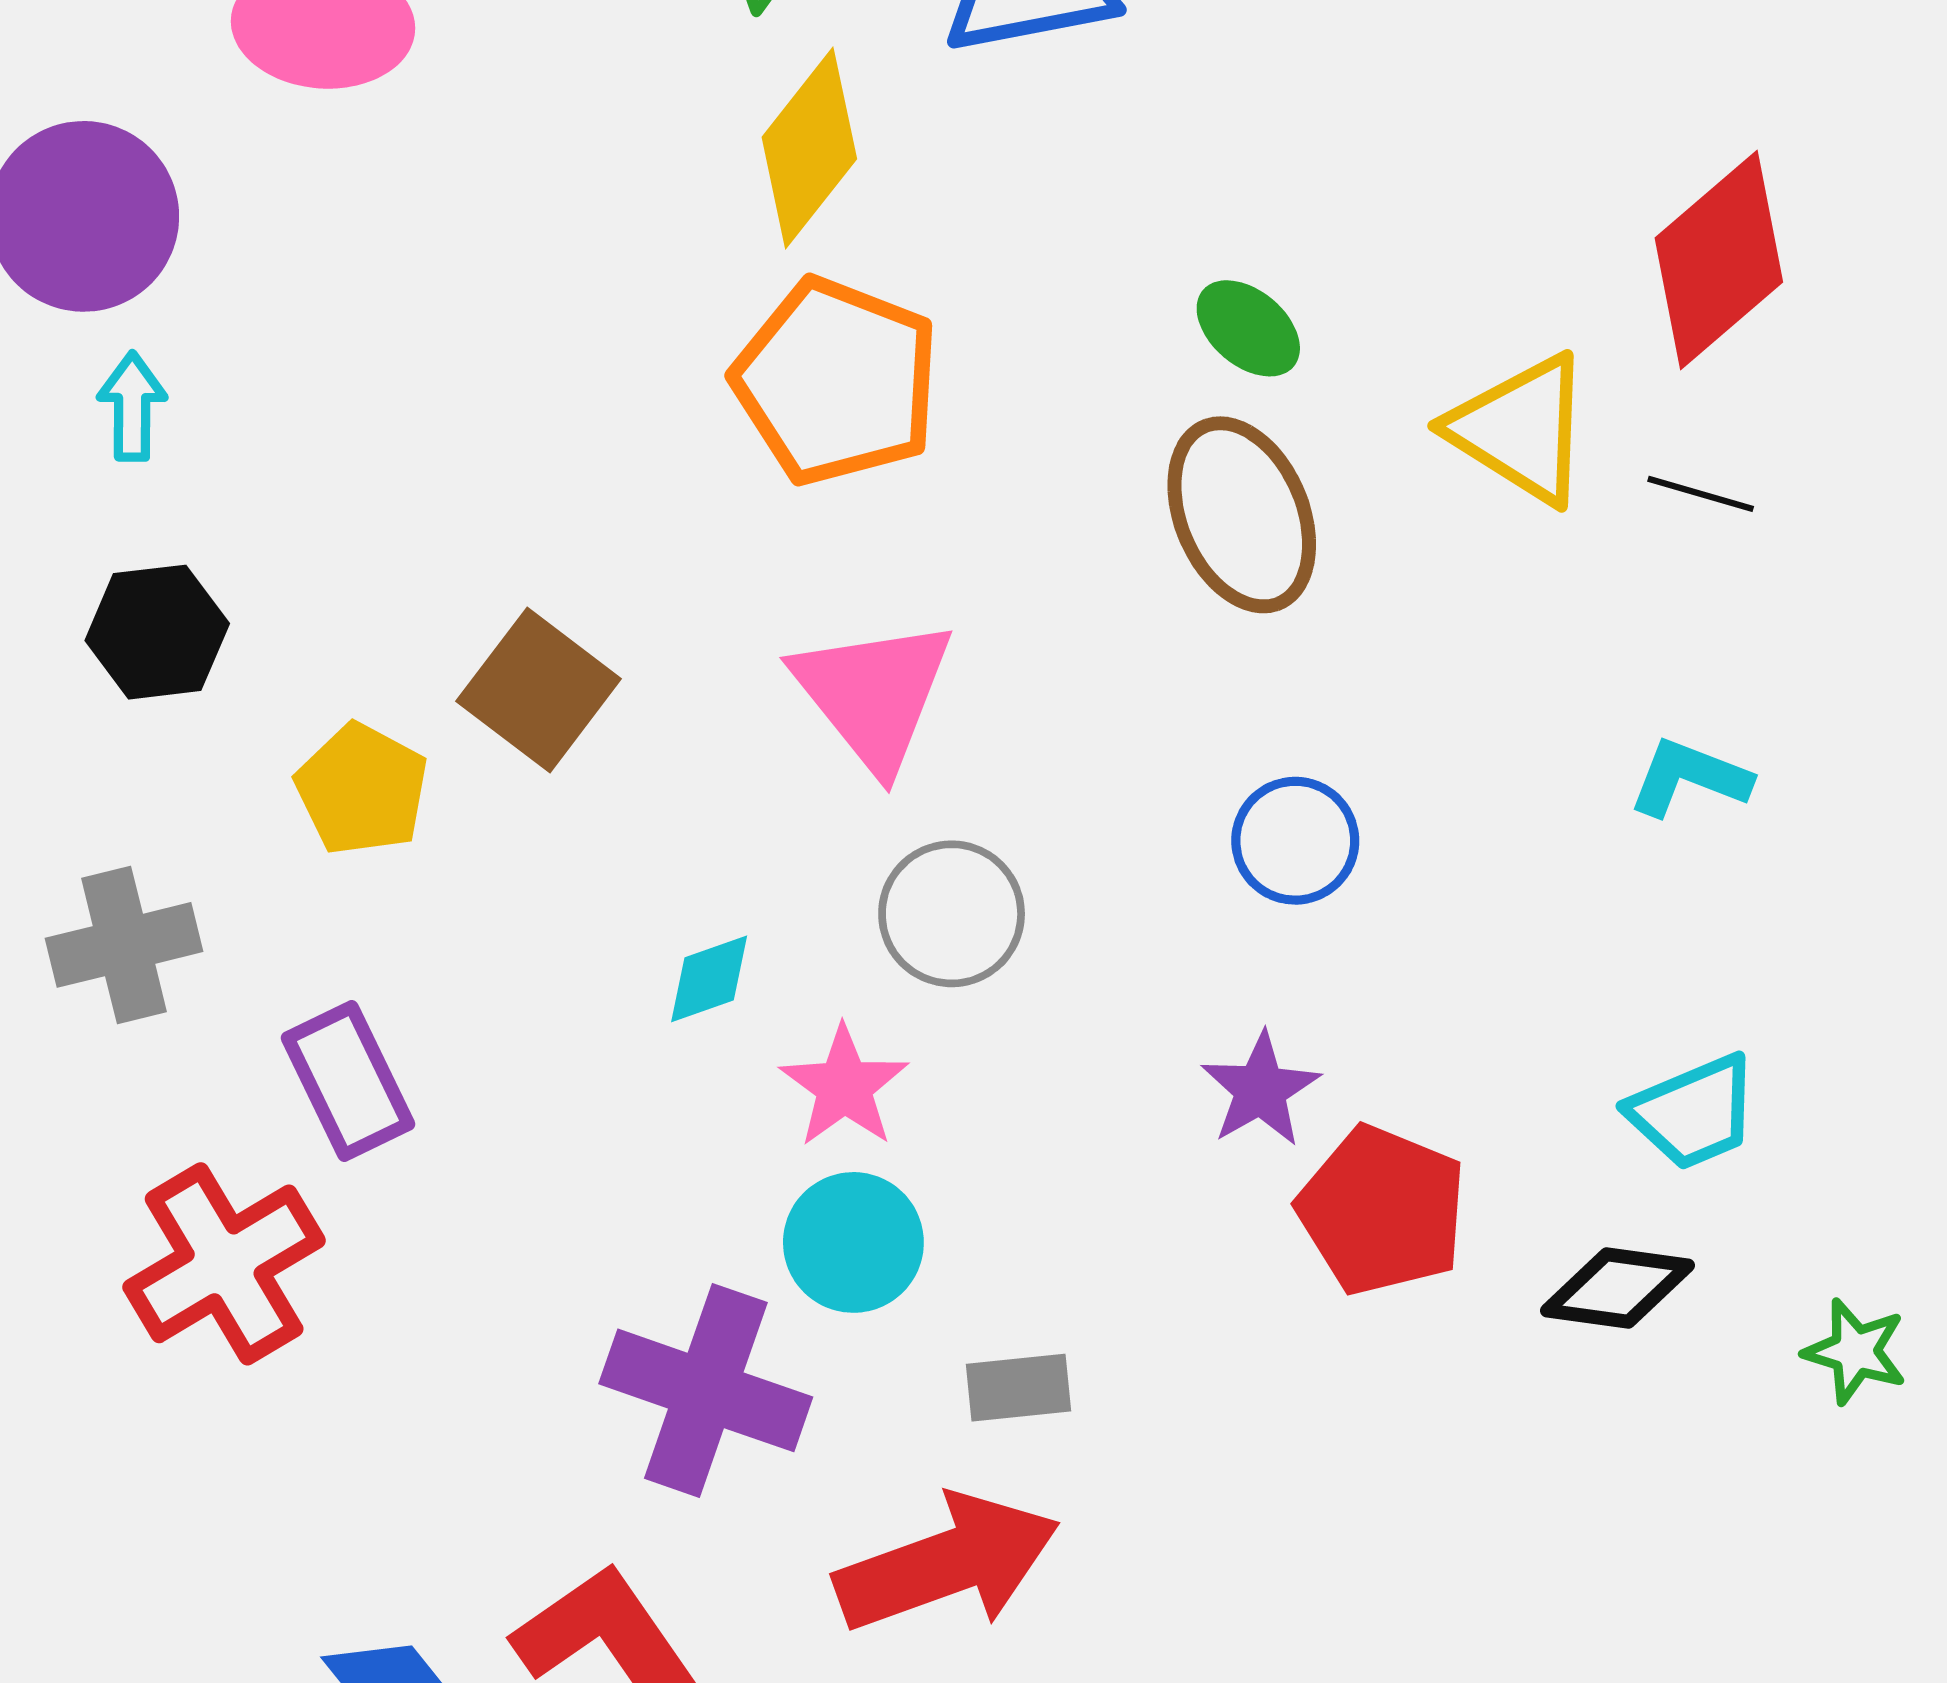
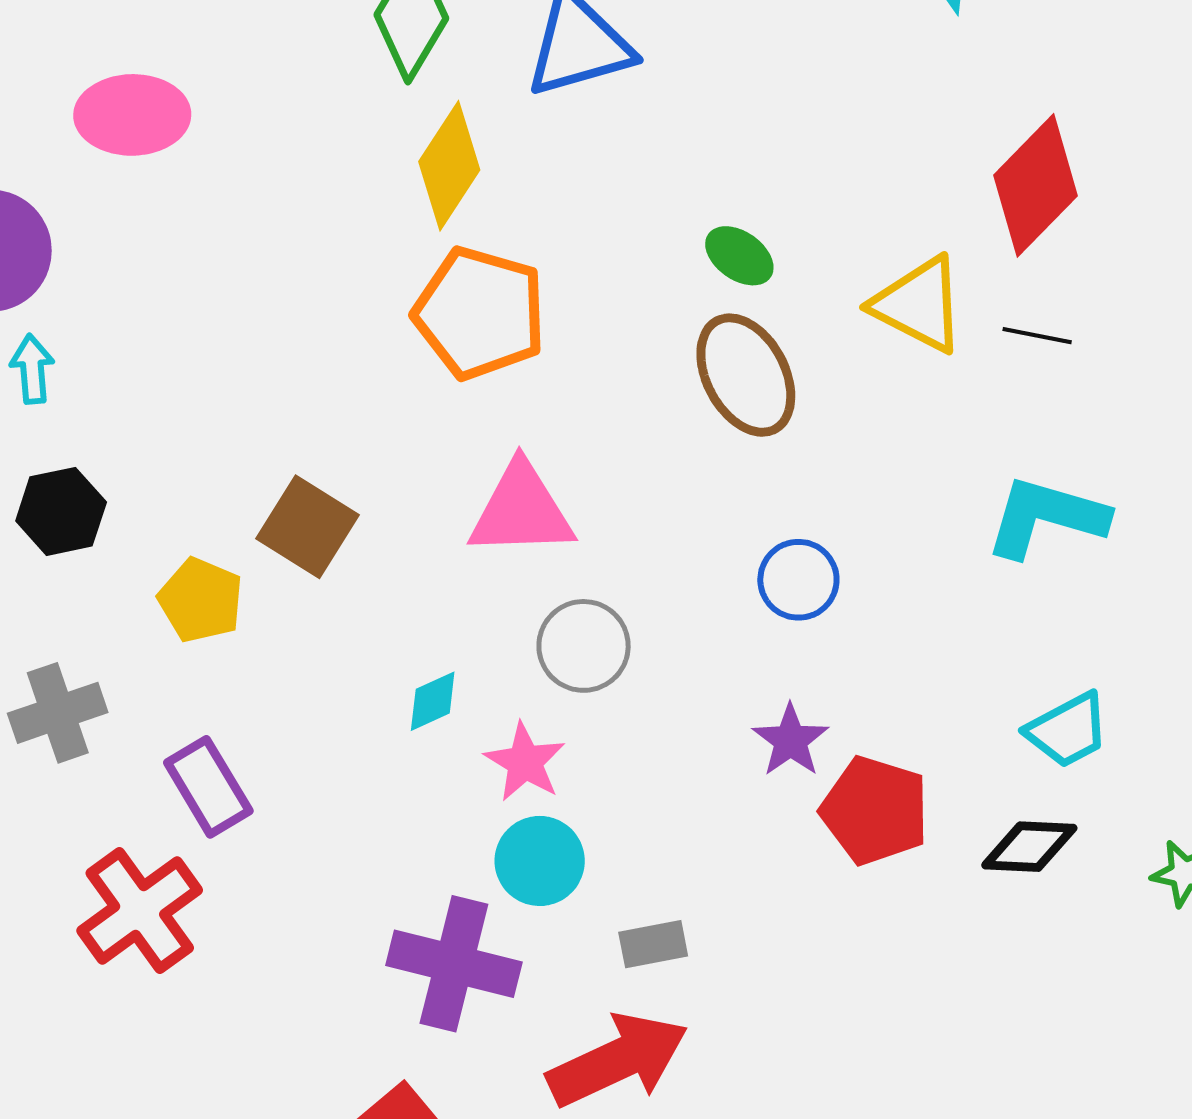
pink triangle: (874, 694) -> (521, 510), turned -48
cyan L-shape: (1689, 778) -> (1046, 517), size x1.6

